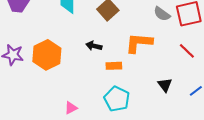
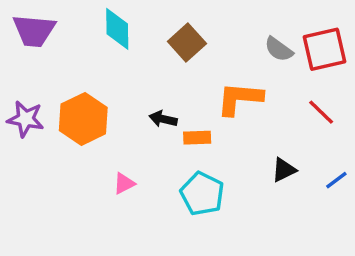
black arrow: (94, 46) -> (163, 119), moved
black triangle: (165, 85) -> (284, 170), turned 42
pink triangle: (71, 108) -> (124, 184), moved

